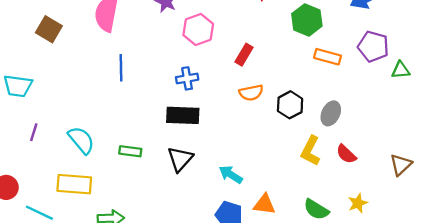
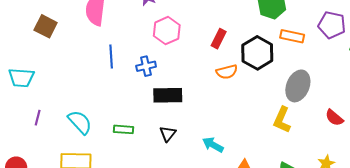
pink hexagon: (198, 29) -> (167, 31), moved
blue cross: (187, 78) -> (146, 66), moved
black hexagon: (290, 105) -> (257, 53), moved, size x1.4
gray ellipse: (331, 113) -> (298, 86), size x1.4
red semicircle: (346, 154) -> (334, 118), moved
black triangle: (180, 159) -> (168, 134), size x0.7

